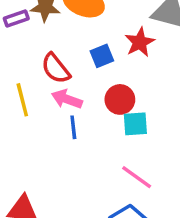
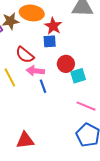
red star: (140, 42) -> (53, 26), moved
blue square: (102, 56) -> (50, 41), turned 32

